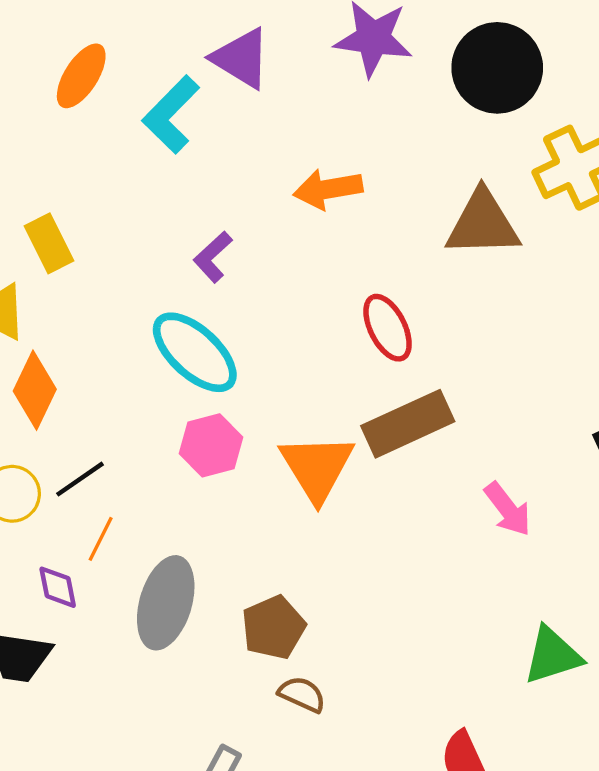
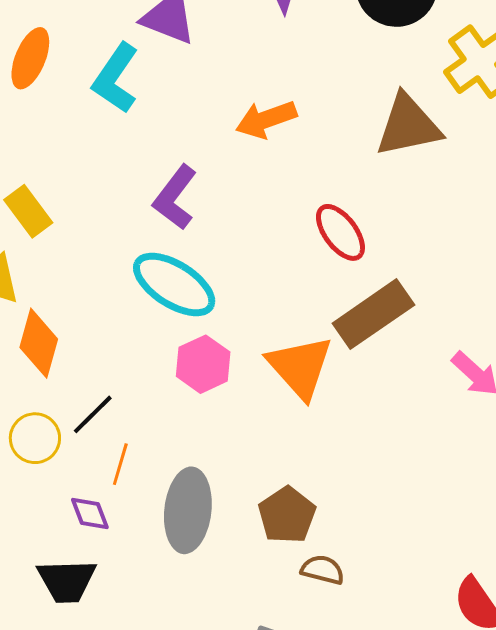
purple L-shape: (213, 257) -> (175, 197), size x1.4

